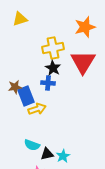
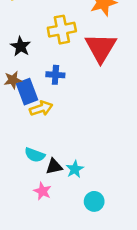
black star: (53, 68) -> (21, 46), moved

